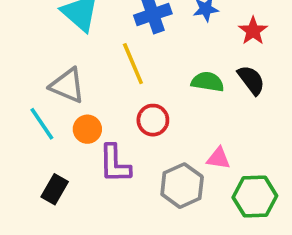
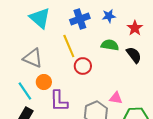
green semicircle: (208, 82) -> (110, 45), moved
red circle: (153, 120) -> (83, 66), moved
cyan line: (42, 124) -> (25, 91), moved

